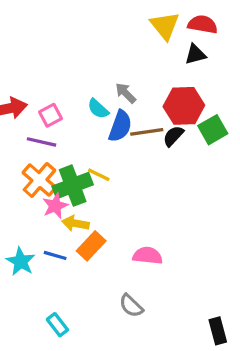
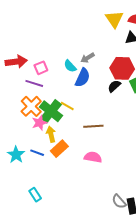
gray arrow: (126, 93) -> (87, 58), turned -80
brown line: (147, 132) -> (93, 126), moved
green cross: (73, 186) -> (51, 111), turned -35
yellow arrow: (76, 223) -> (51, 134), turned 63
gray semicircle: (131, 306) -> (119, 201), moved

